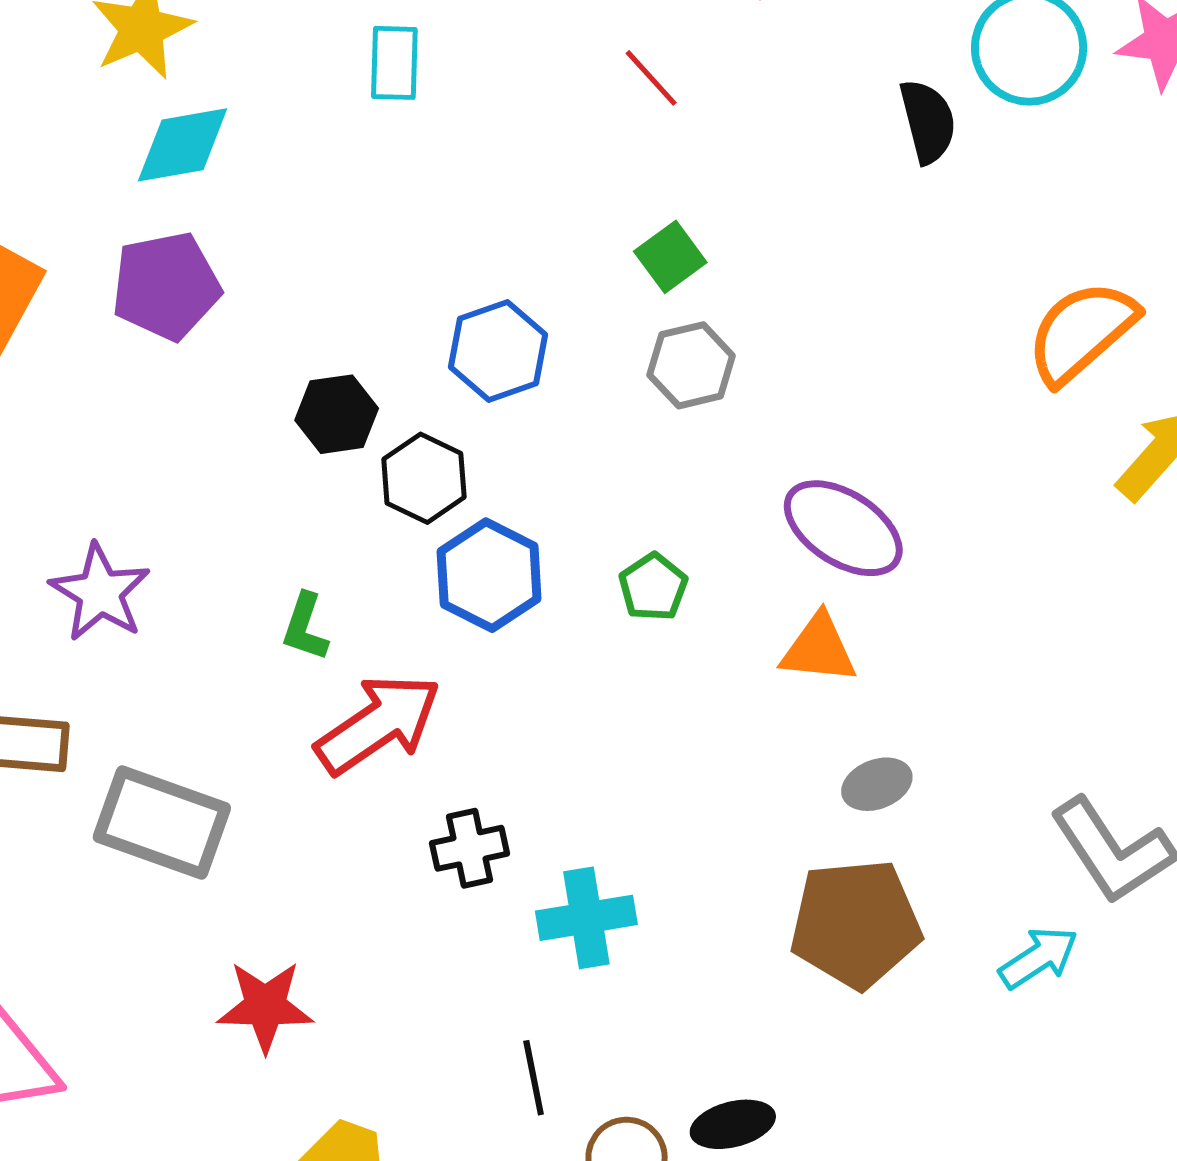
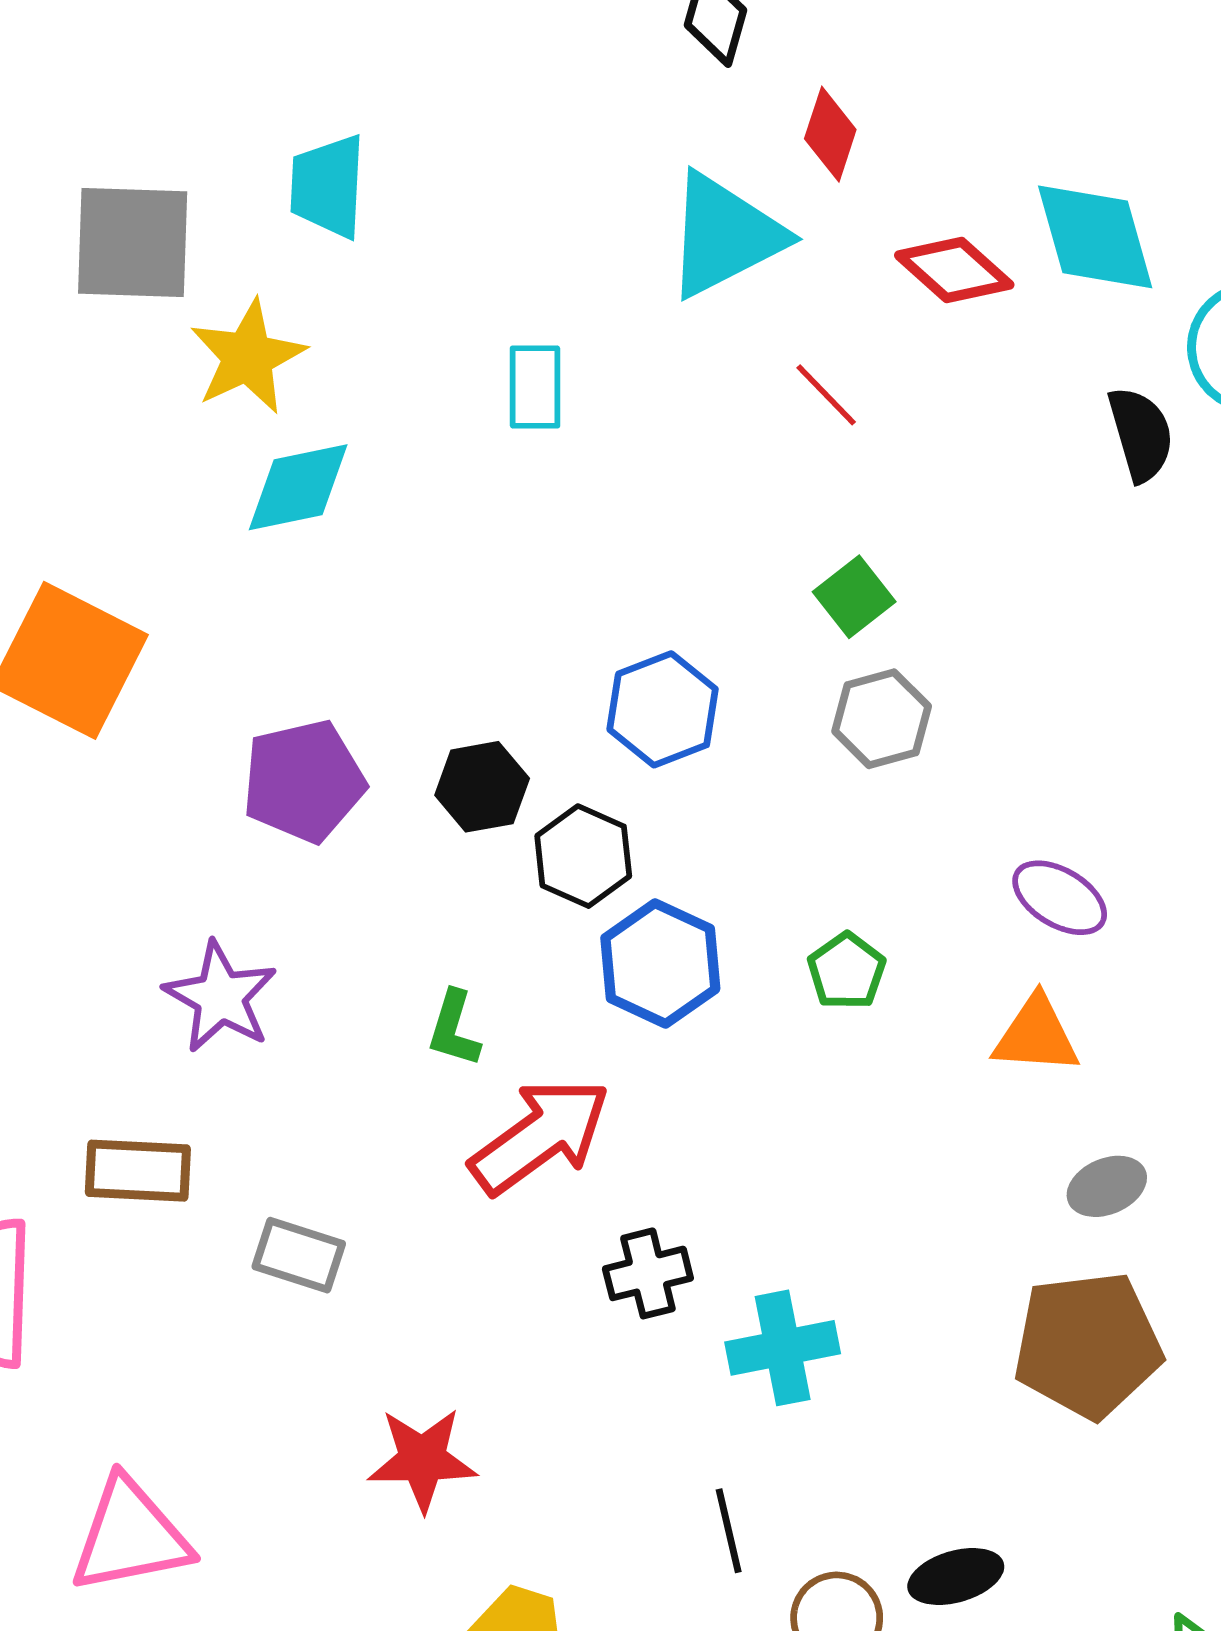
purple pentagon: (166, 286) -> (304, 781), moved
purple ellipse: (843, 528) -> (1060, 898), size x0.7
gray rectangle: (162, 822) -> (299, 1255), size x0.6

